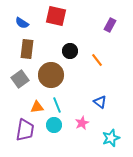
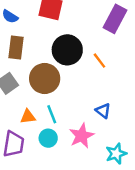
purple rectangle: (110, 25) -> (115, 19), size x1.6
black circle: (70, 51) -> (67, 50), size x1.6
pink star: (82, 123) -> (82, 136), size x1.5

